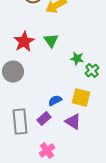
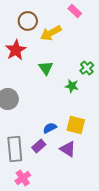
red star: (24, 42) -> (16, 50), moved
green cross: (92, 71) -> (87, 68), moved
pink cross: (47, 151) -> (23, 178), moved

